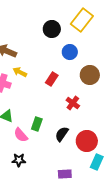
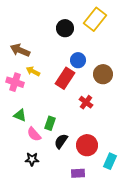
blue circle: (70, 52) -> (78, 60), moved
red rectangle: (52, 79) -> (65, 78), size x1.5
black semicircle: (62, 134) -> (61, 141), moved
red circle: (87, 141) -> (87, 145), moved

